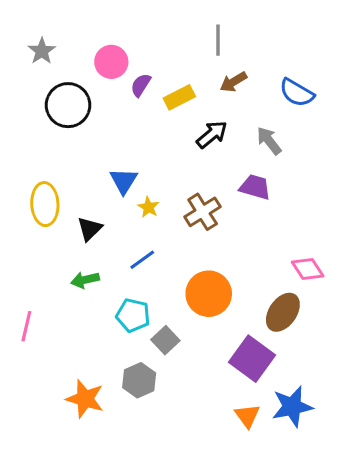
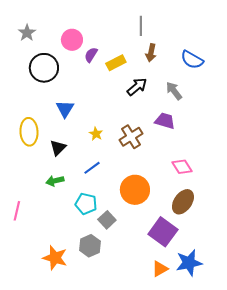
brown arrow: (233, 82) -> (151, 53), turned -48
blue triangle: (124, 181) -> (65, 109), moved
pink diamond: (308, 269) -> (182, 167), moved
orange triangle: (247, 416) -> (160, 269), turned 36

